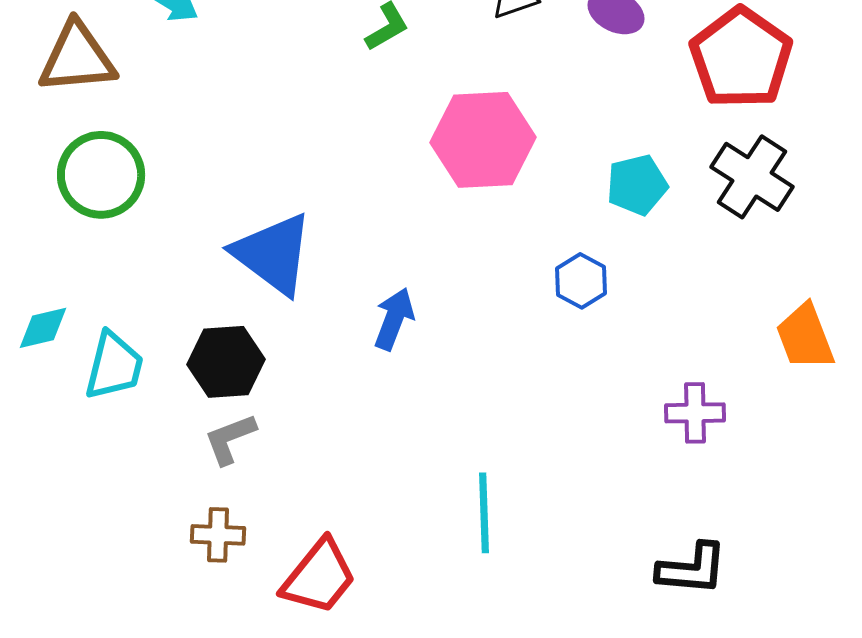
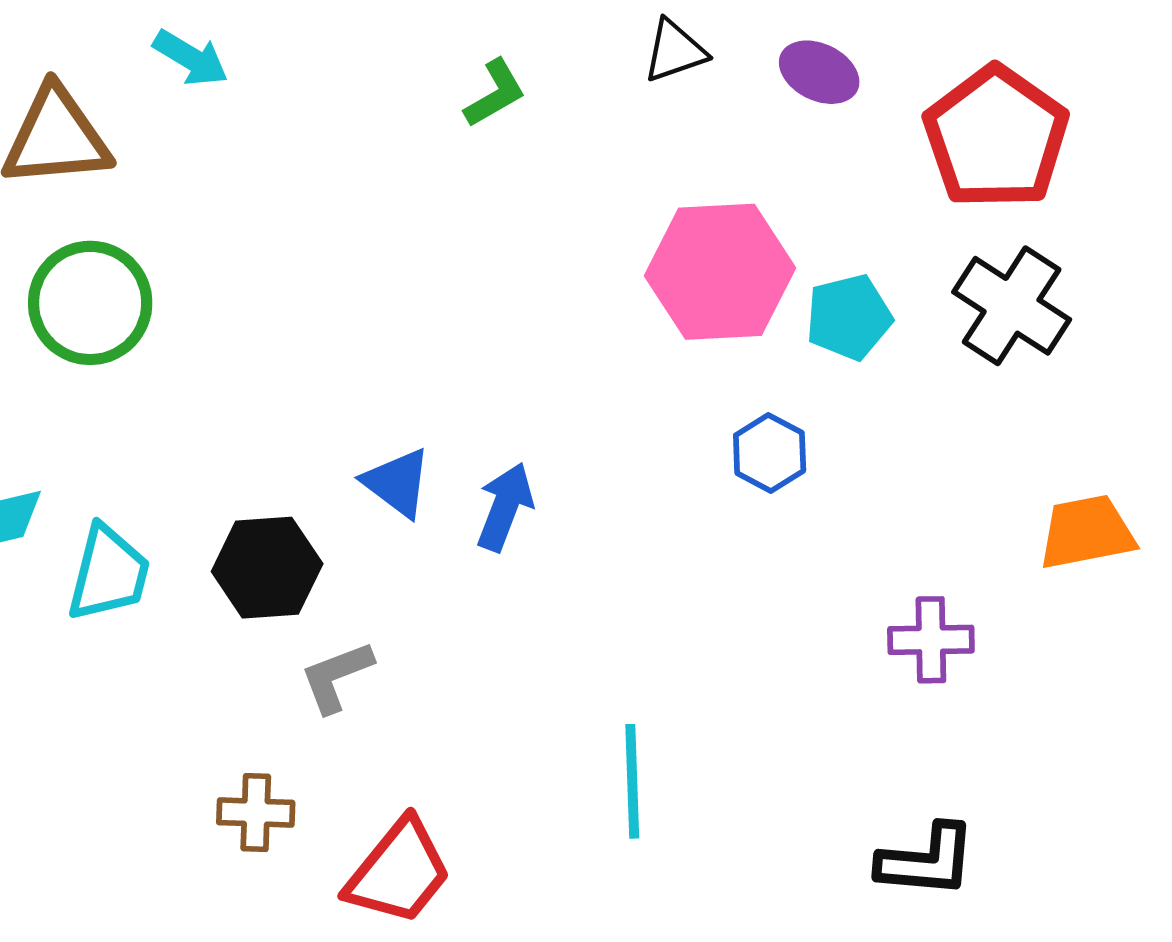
pink hexagon: (483, 140) -> (720, 272), moved
blue triangle: (273, 254) -> (397, 483), moved, size x0.6
orange trapezoid: (805, 337) -> (1087, 532), turned 100
gray L-shape: (230, 439) -> (336, 677), moved

